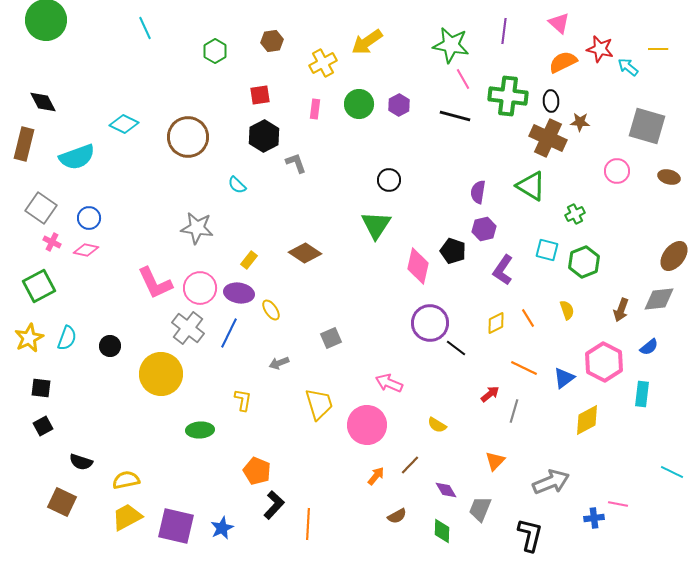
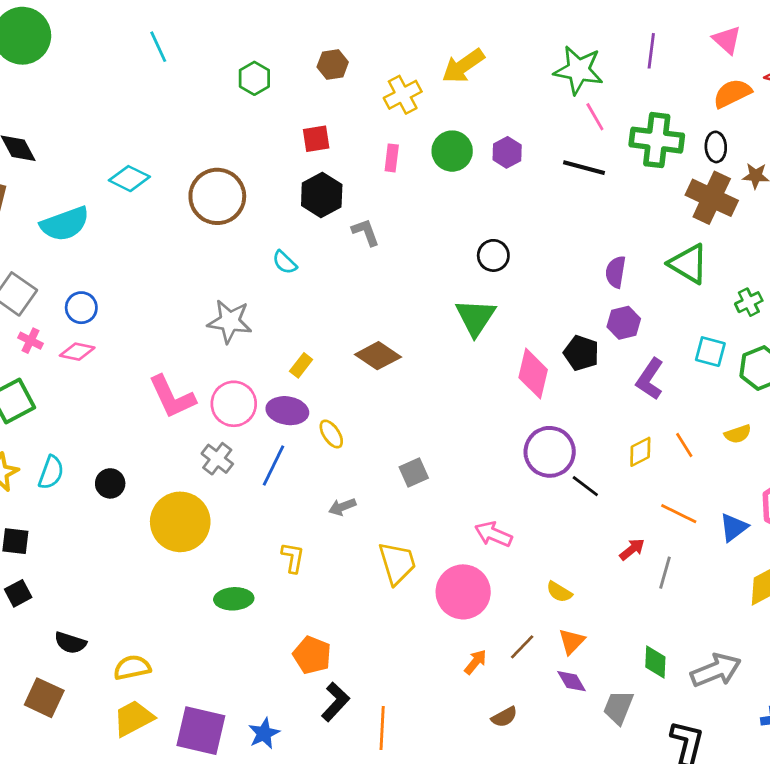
yellow semicircle: (567, 310) -> (738, 434), turned 90
gray cross: (188, 328) -> (217, 459), size x0.7
orange triangle: (495, 461) -> (572, 641), moved
green diamond: (442, 531) -> (655, 662), moved

